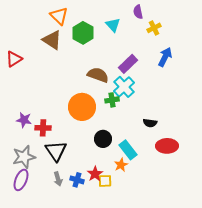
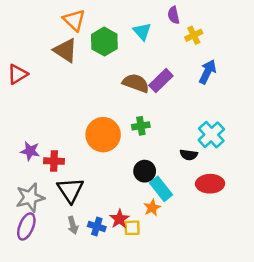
brown semicircle: (98, 75) -> (136, 83), moved
cyan cross: (124, 87) -> (211, 135), moved
black circle: (103, 139) -> (145, 171), moved

